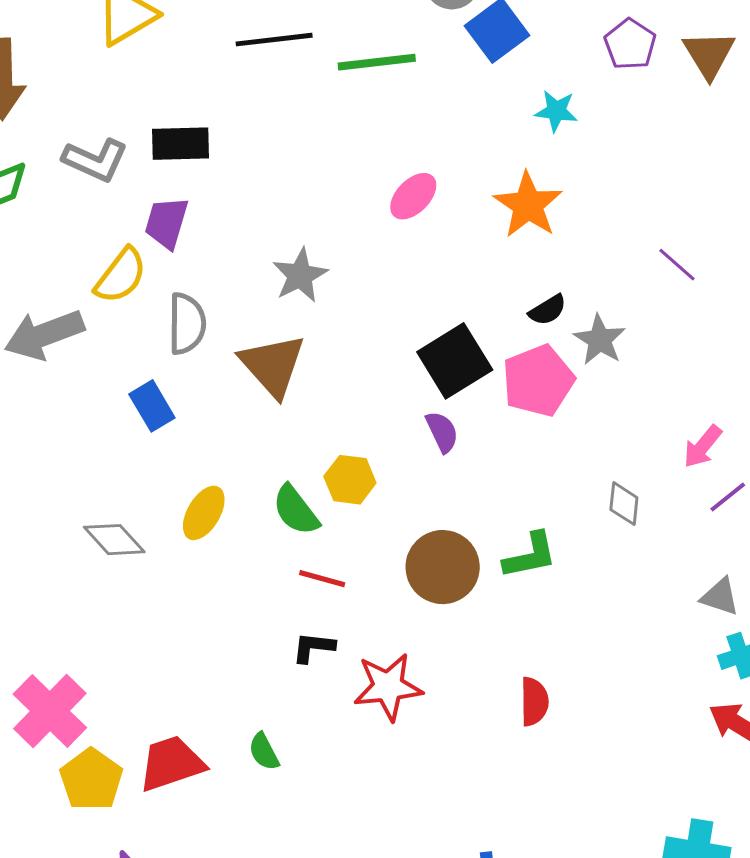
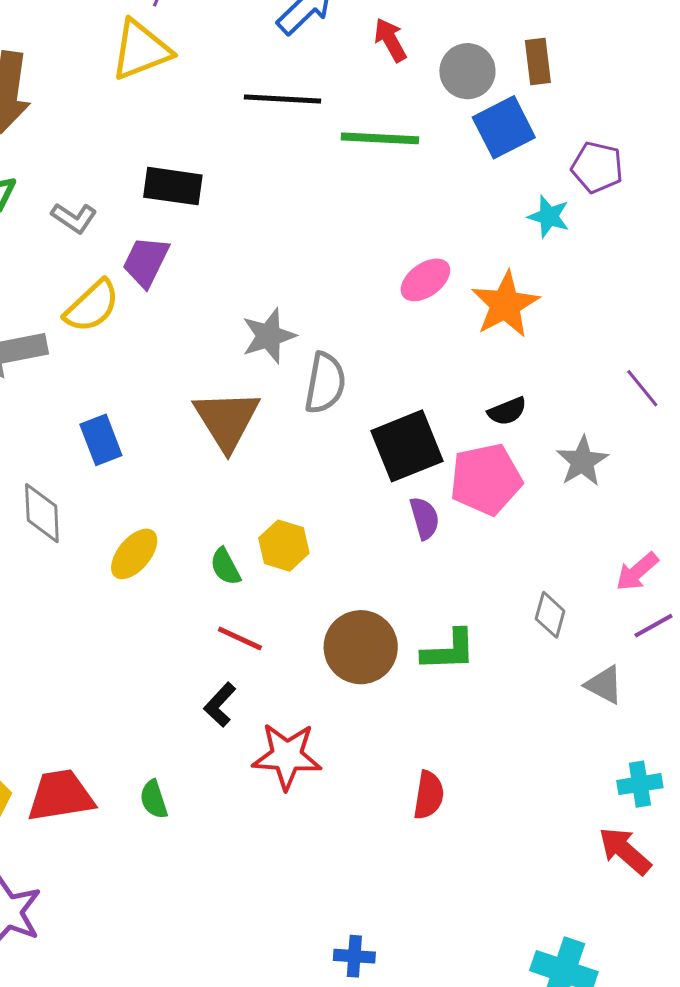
purple pentagon: (630, 44) -> (597, 167), moved, turned -30
gray L-shape: (95, 160) -> (74, 218), moved, size x0.7
pink ellipse: (413, 196) -> (425, 280), moved
gray semicircle: (187, 324) -> (325, 383), moved
gray star: (600, 340) -> (582, 461), moved
purple semicircle: (442, 432) -> (425, 518), moved
green semicircle: (296, 510) -> (225, 567), size x0.7
gray diamond: (114, 540) -> (42, 513), moved, turned 30
gray triangle: (720, 597) -> (604, 685), moved
black L-shape: (313, 647) -> (220, 705), turned -63

